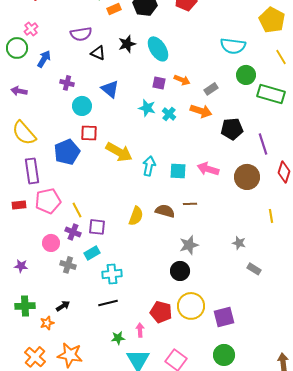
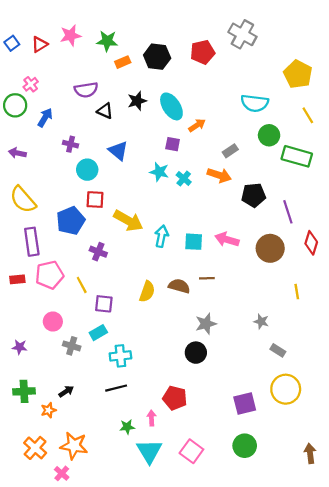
orange arrow: (182, 80) -> (197, 125), moved, turned -56
purple cross: (73, 232) -> (98, 252), moved
yellow circle: (191, 306) -> (286, 389), moved

